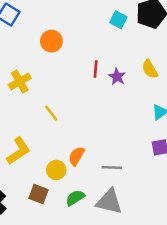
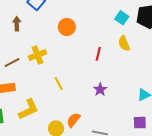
yellow semicircle: (150, 69) -> (124, 43), moved
purple star: (117, 77) -> (100, 89), moved

